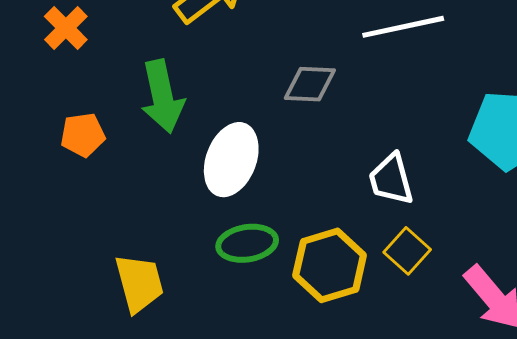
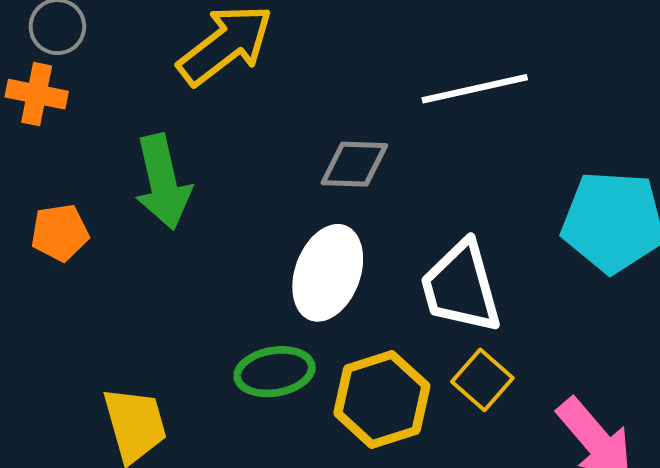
orange cross: (66, 28) -> (37, 94), turned -33
white ellipse: (231, 160) -> (328, 273), moved
white trapezoid: (391, 179) -> (461, 287), size x1.4

